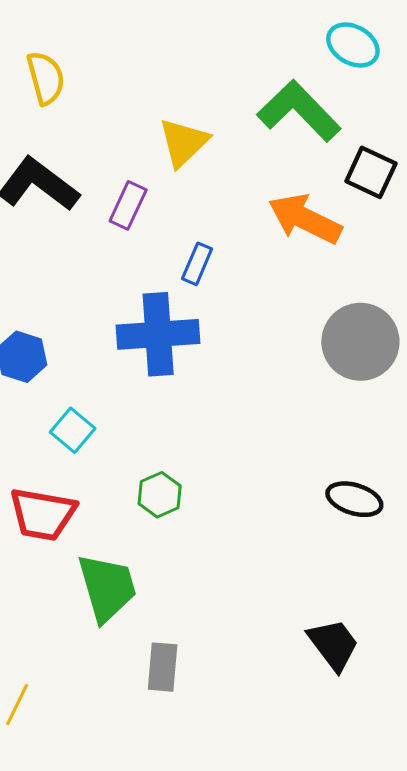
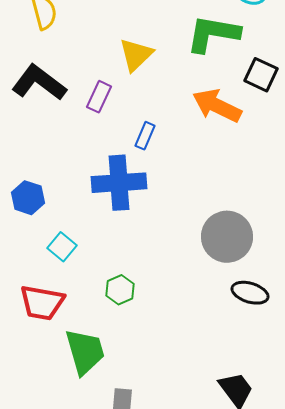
green L-shape: (299, 111) -> (213, 34), turned -36
gray circle: (360, 342) -> (227, 237), moved

